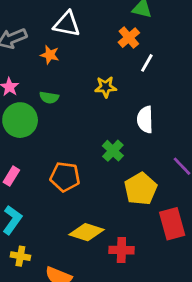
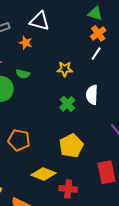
orange cross: (129, 38) -> (98, 33), moved
green cross: (113, 151) -> (67, 104), moved
orange pentagon: (65, 177) -> (19, 140), moved
yellow pentagon: (141, 189) -> (71, 146), moved

